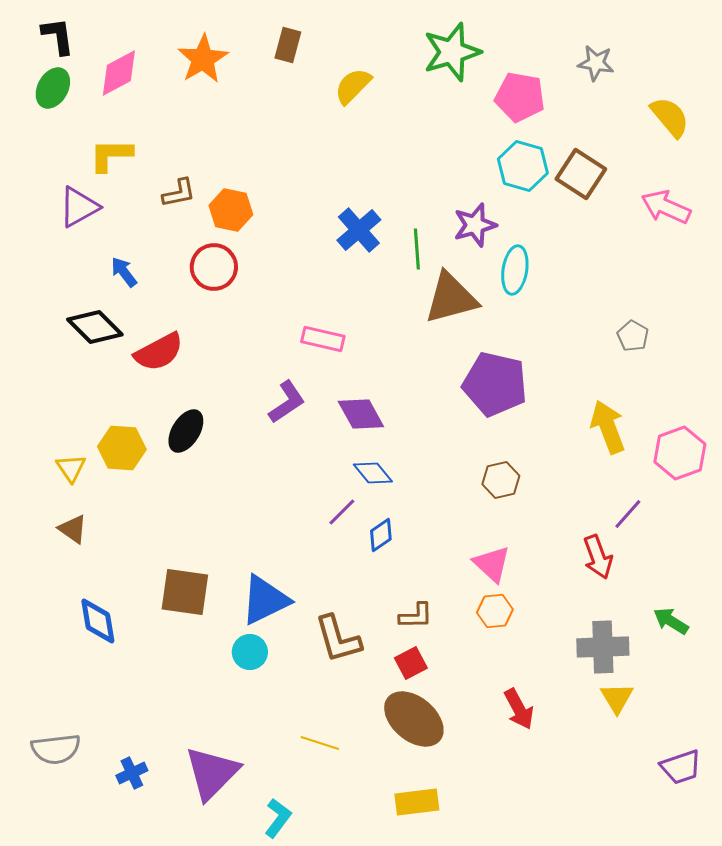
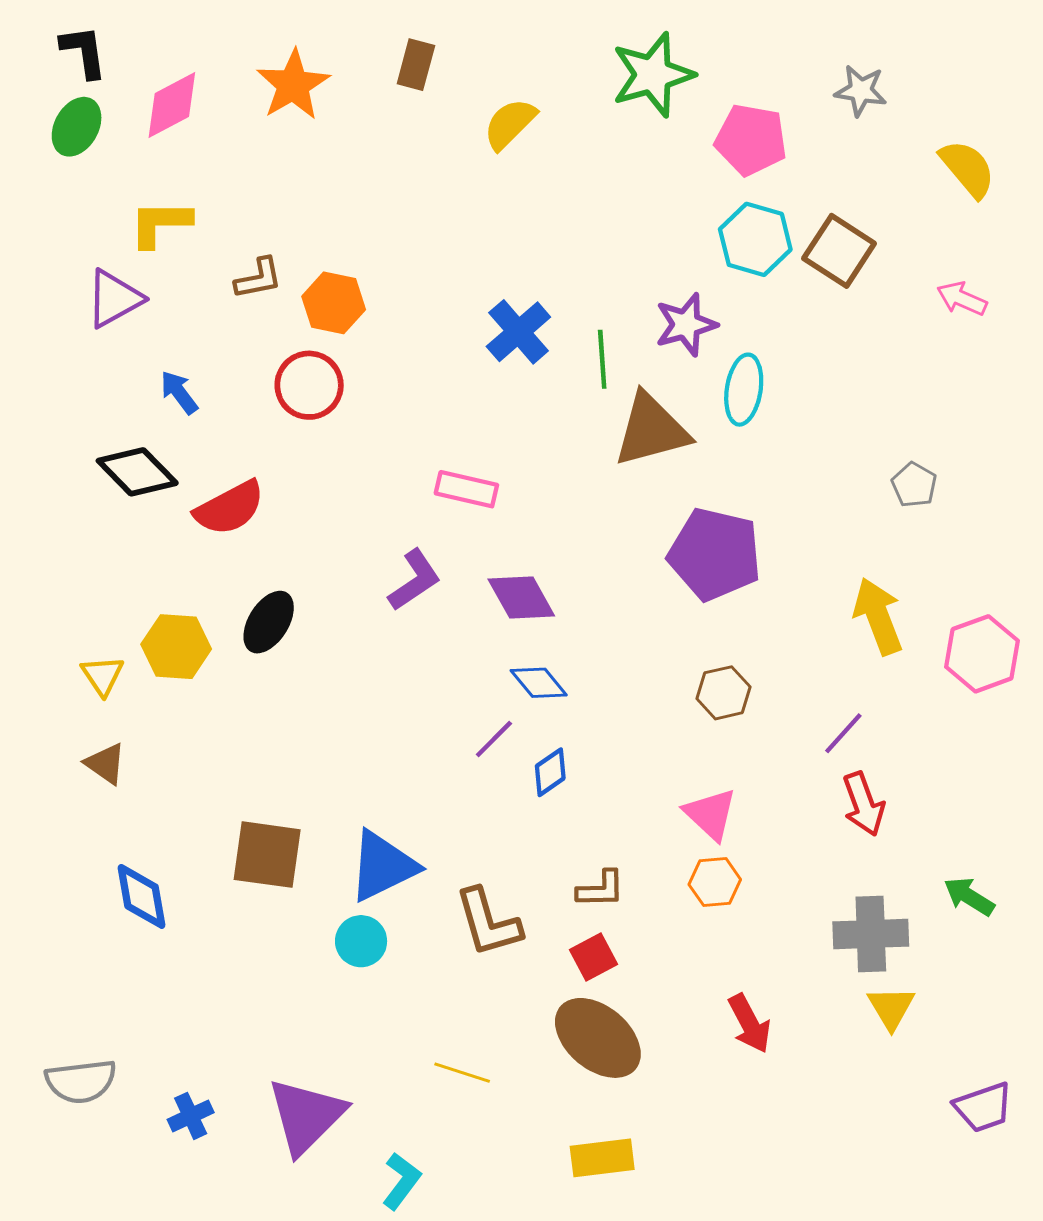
pink arrow: (666, 207) -> (962, 299), size x0.7
purple line: (628, 514) -> (843, 733), moved

